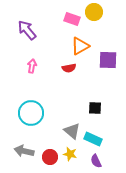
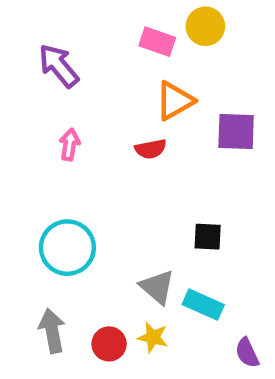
gray arrow: (24, 151) -> (52, 331), turned 66
purple semicircle: (96, 161) -> (247, 353), moved

